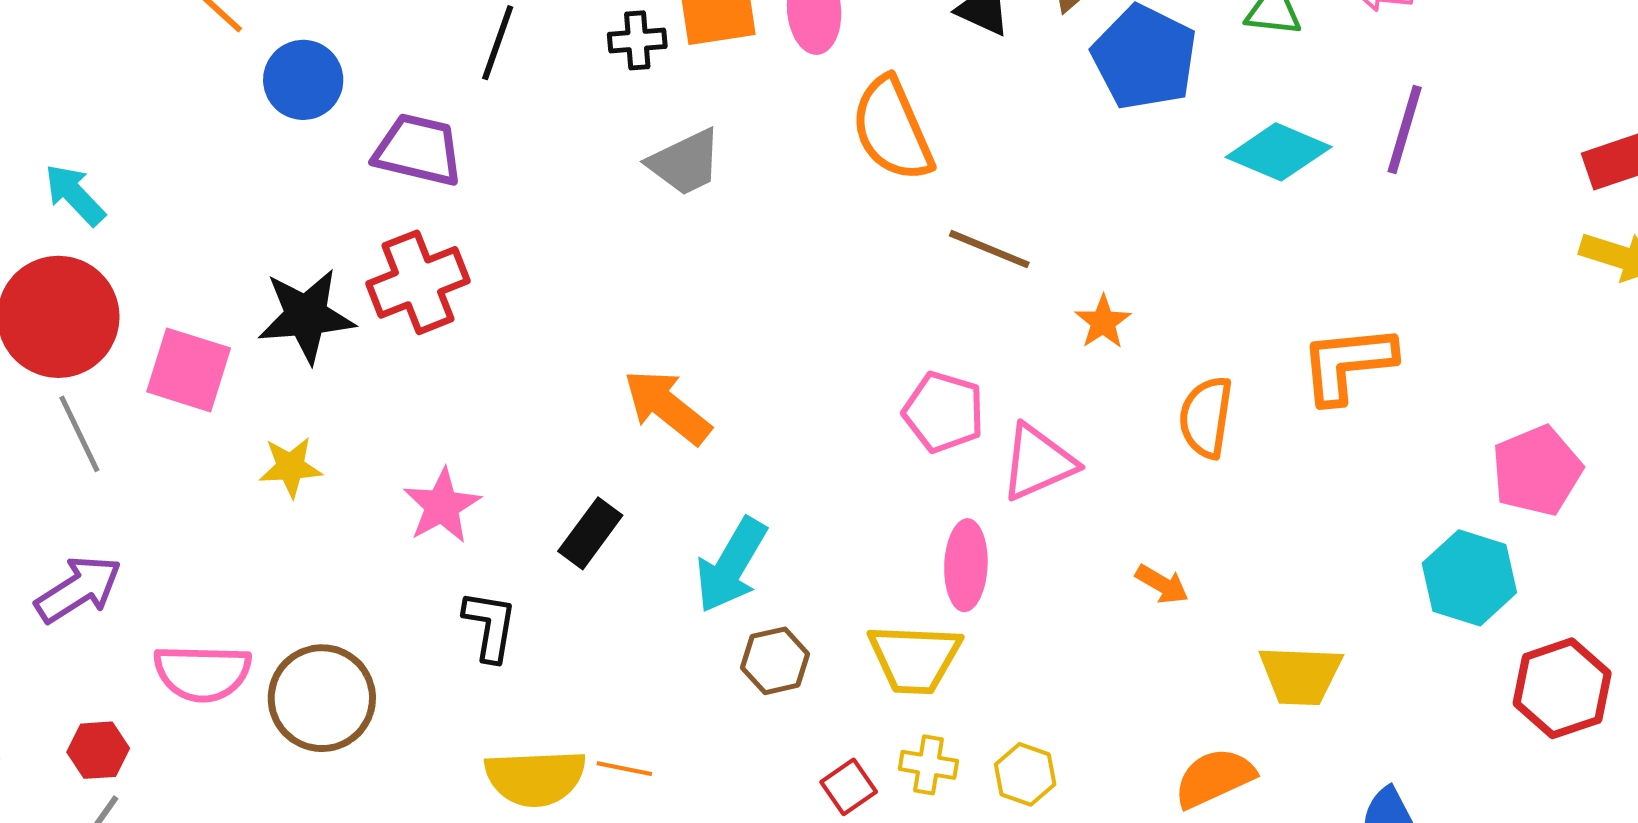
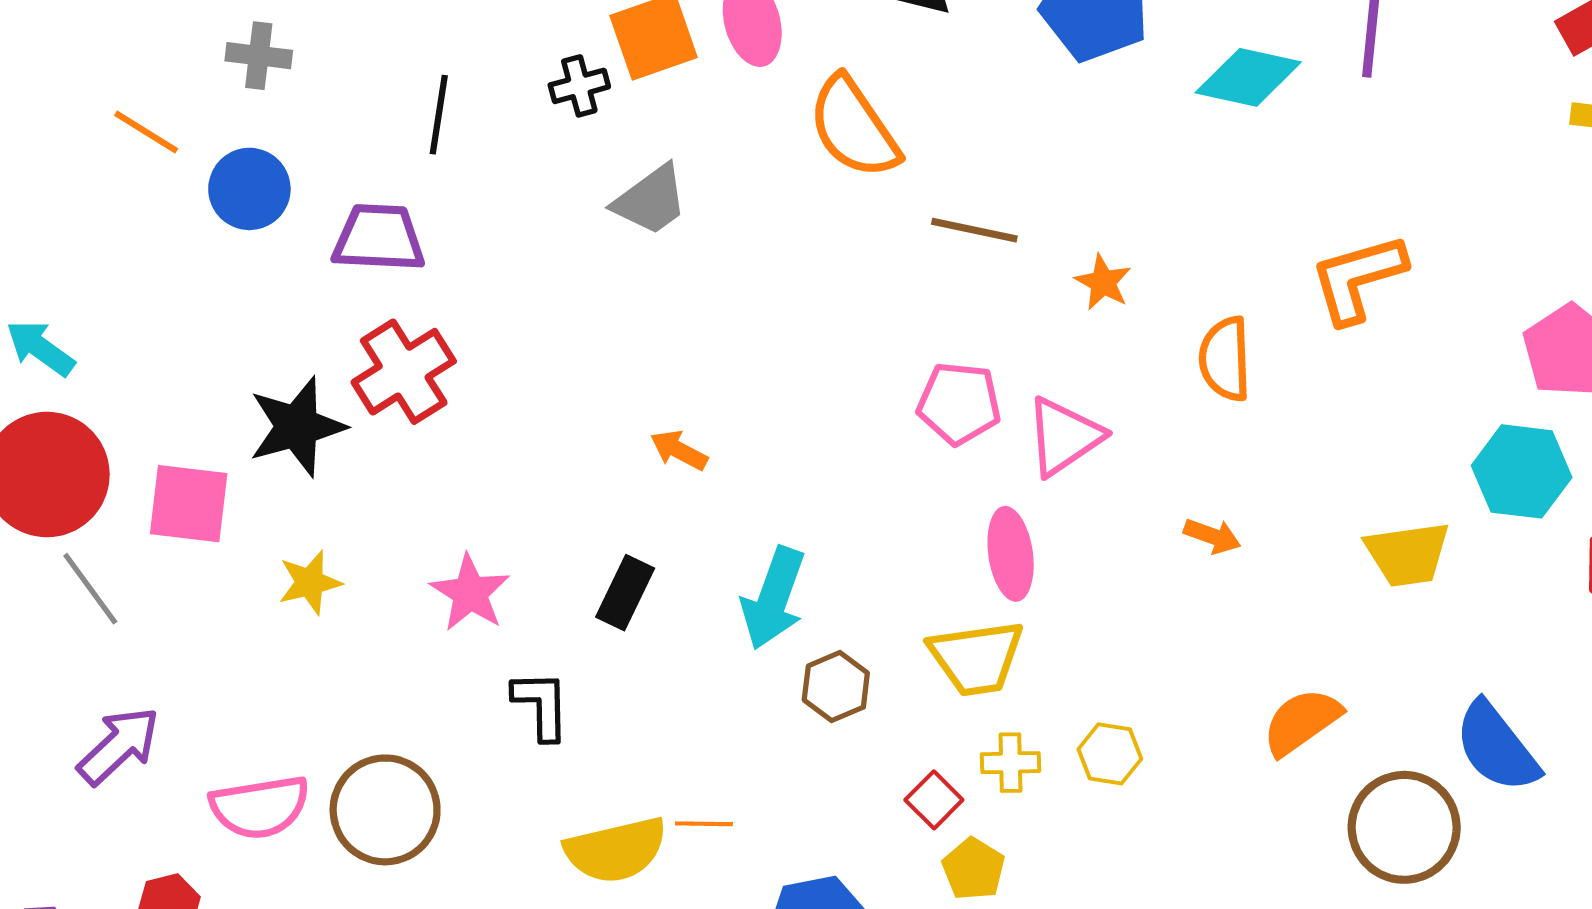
orange arrow: (667, 407) -> (679, 450), size x0.6
yellow trapezoid: (1300, 675) -> (1408, 554), moved

